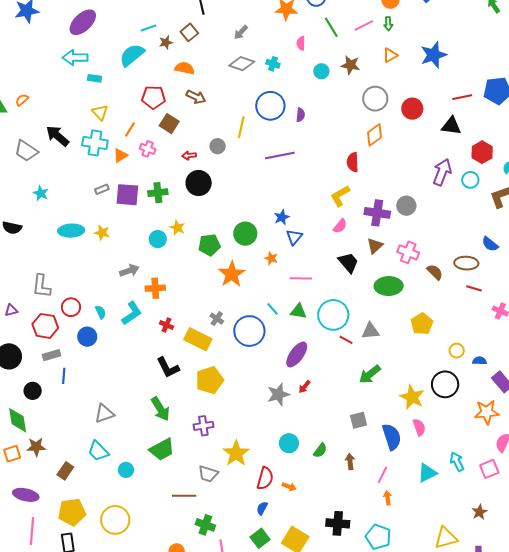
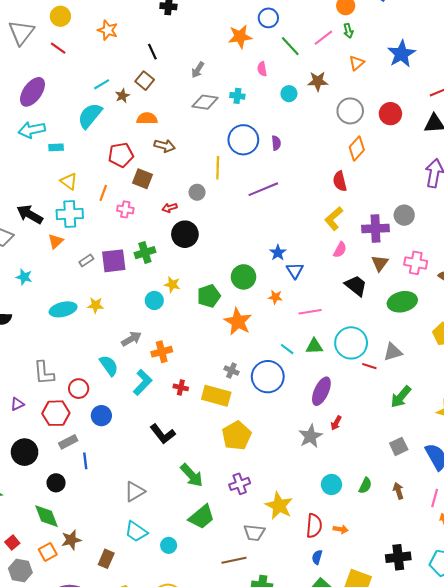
orange triangle: (121, 155) -> (56, 241), moved
cyan semicircle: (101, 312) -> (109, 366), moved, size x1.5
black L-shape: (168, 368) -> (163, 434), moved

